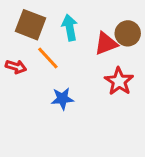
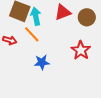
cyan arrow: (70, 28) -> (36, 16), moved
red triangle: (106, 44) -> (63, 12), moved

